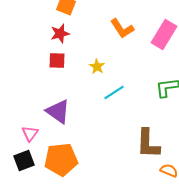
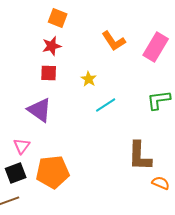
purple triangle: (58, 112) -> (40, 110), moved

